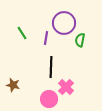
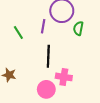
green line: (22, 33) -> (18, 32), moved
pink cross: (66, 87) -> (64, 77), turned -35

